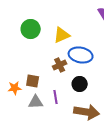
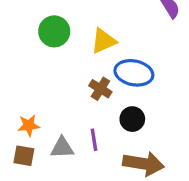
brown cross: (60, 65) -> (100, 89), turned -32
brown square: (33, 81) -> (24, 156), moved

